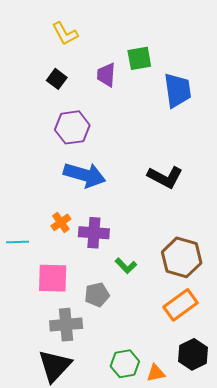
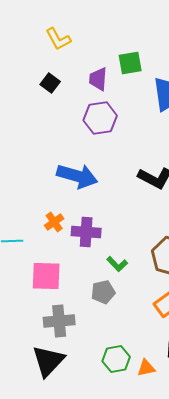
purple hexagon: (72, 127) -> (100, 118), moved
gray pentagon: (97, 295) -> (103, 292), moved

